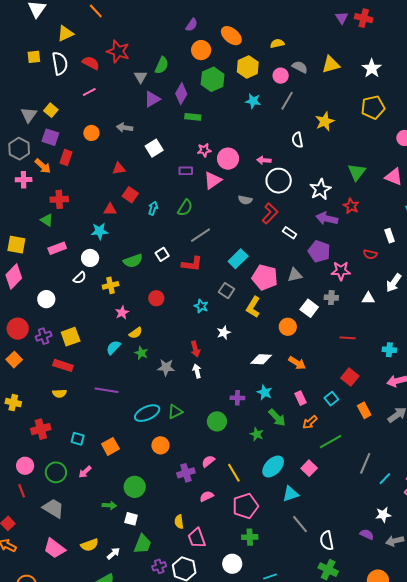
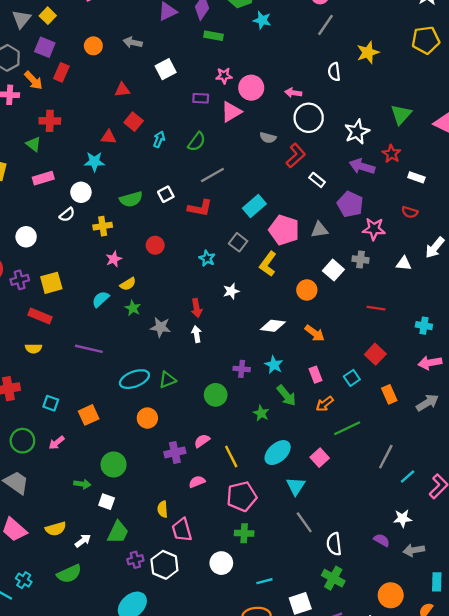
cyan star: (253, 101) -> (262, 20), moved
white rectangle: (390, 236) -> (416, 177), moved, turned -56
cyan triangle: (291, 494) -> (296, 486), turned -42

